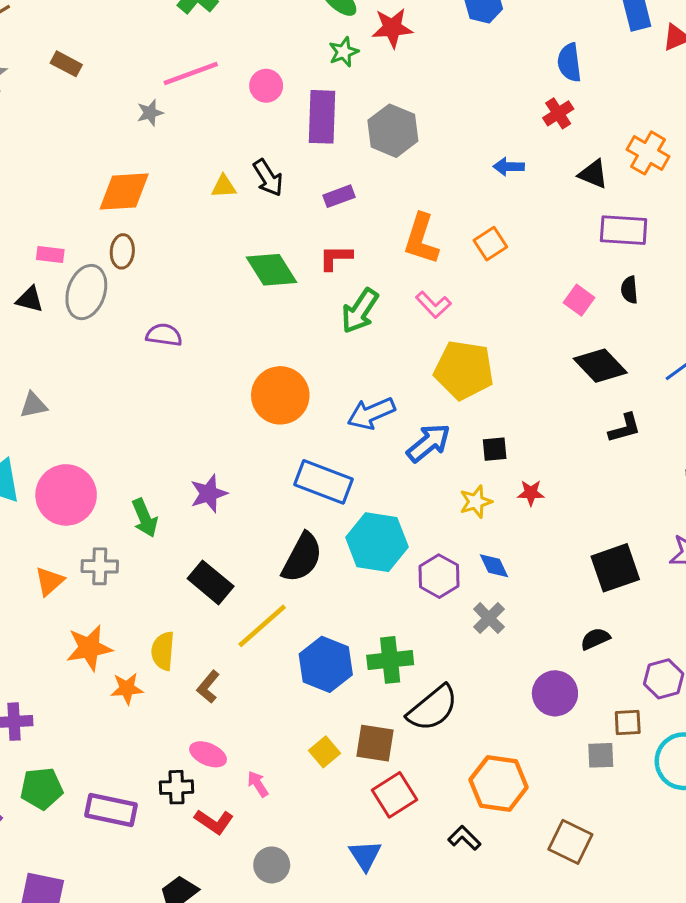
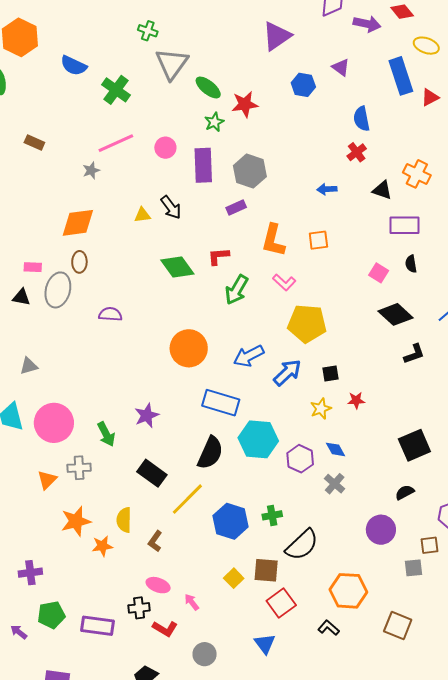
purple rectangle: (339, 196) -> (236, 207), moved
orange square: (490, 244) -> (318, 240), turned 30
green cross: (390, 660) -> (272, 515), size x0.7

